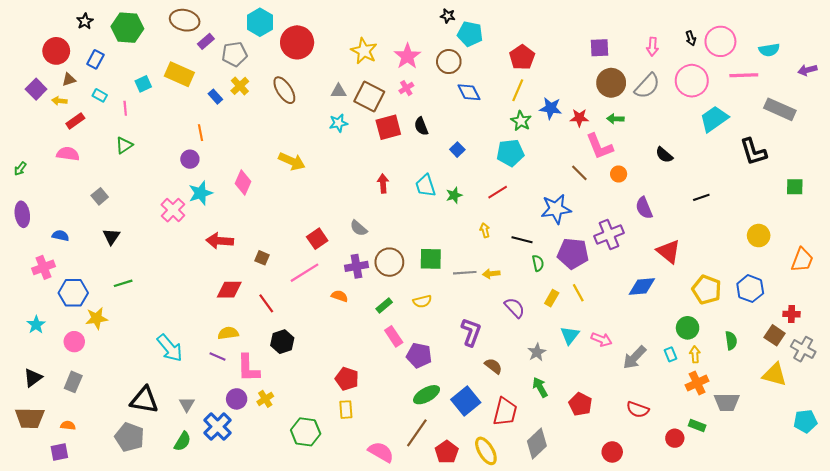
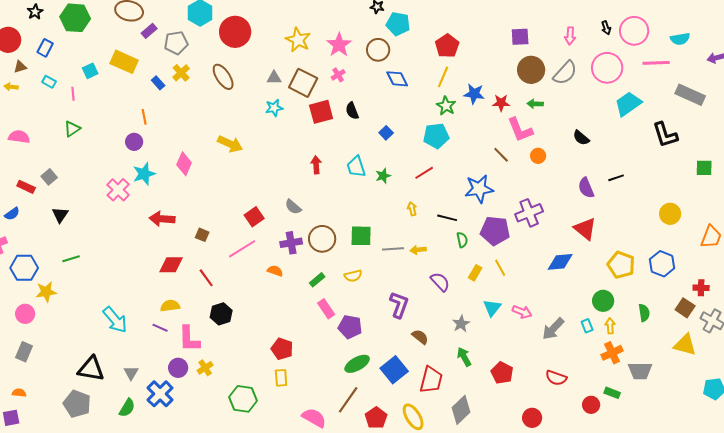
red rectangle: (75, 121) -> (26, 187), moved, turned 60
purple semicircle: (644, 208) -> (586, 188), moved
blue semicircle: (60, 236) -> (12, 214), turned 133

